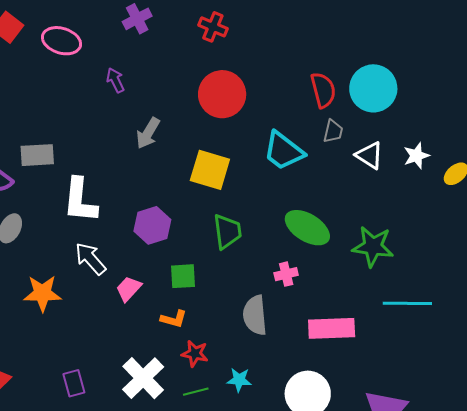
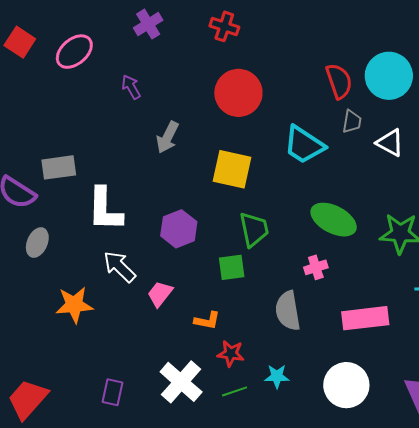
pink ellipse: (61, 41) -> (74, 52), turned -54
green square: (183, 276) -> (232, 267), moved
purple rectangle: (74, 383) -> (112, 392), turned 32

